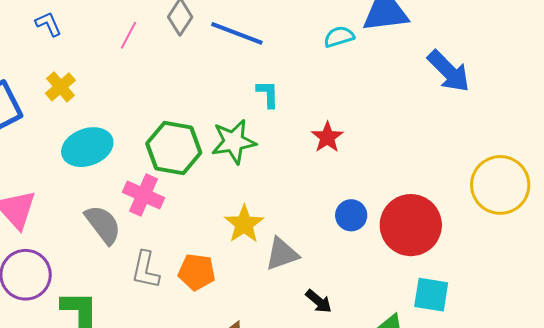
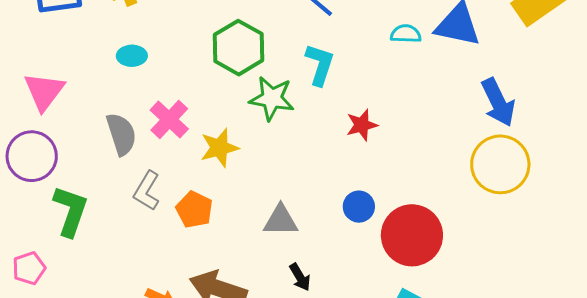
cyan L-shape: (268, 94) -> (320, 65), size x1.4
cyan ellipse: (87, 147) -> (132, 56), size x0.6
green hexagon: (174, 148) -> (238, 48), moved
yellow circle: (500, 185) -> (500, 164), moved
yellow star: (244, 224) -> (219, 148), moved

